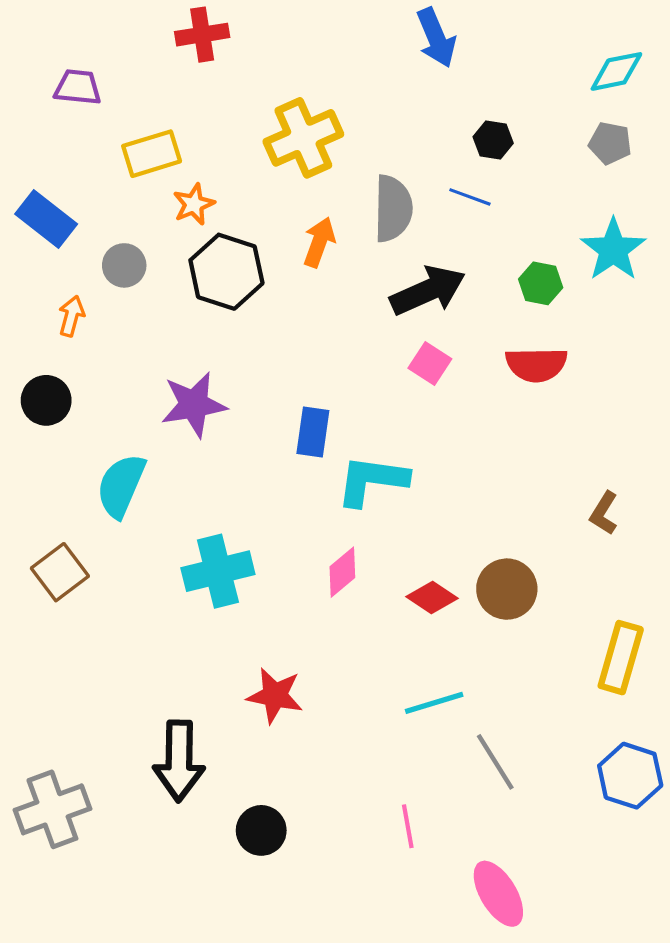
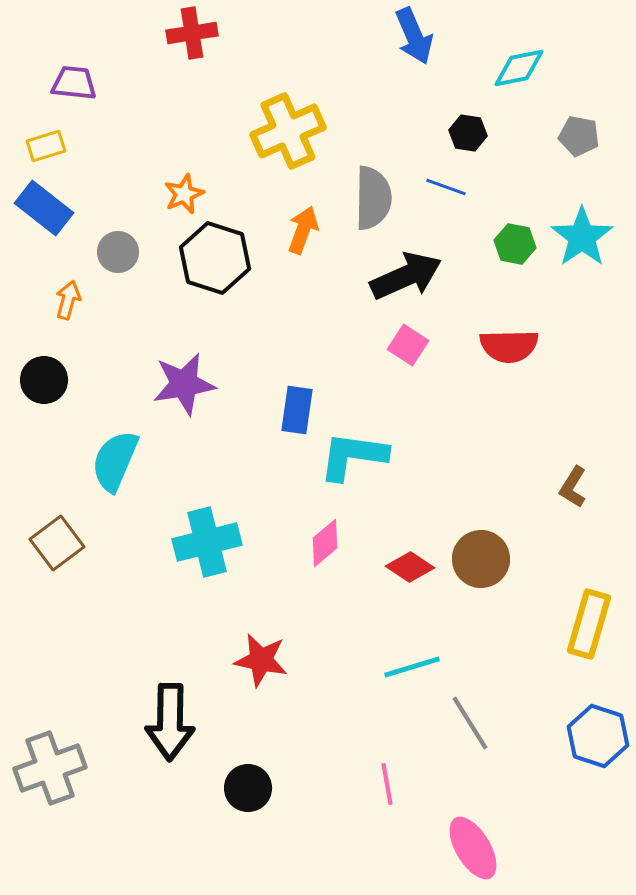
cyan diamond: (616, 71) -> (519, 68), moved
yellow rectangle: (152, 154) -> (46, 146), moved, size x0.7
green hexagon: (541, 283) -> (515, 244), moved

